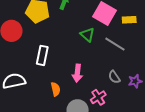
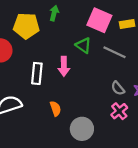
pink arrow: (77, 73) -> (64, 66), moved
pink cross: (98, 97) -> (119, 111), moved

